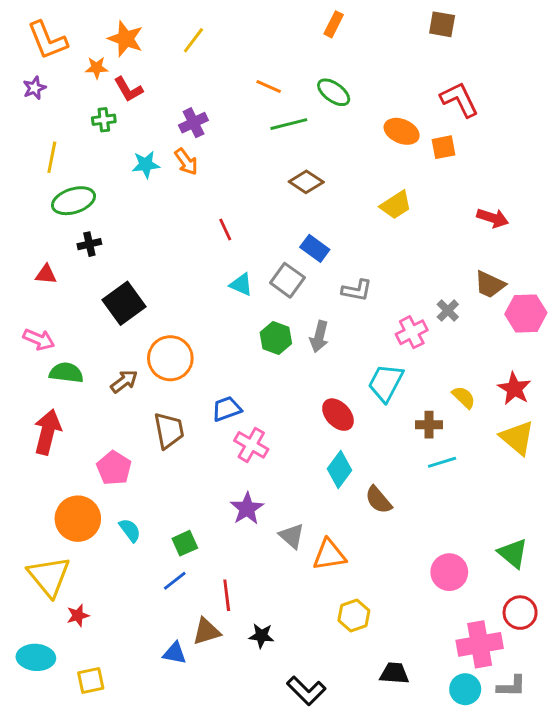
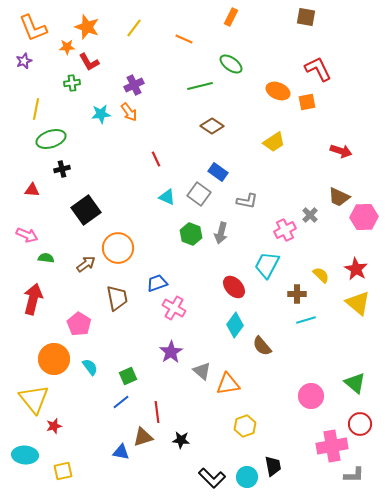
orange line: (269, 87) -> (184, 39), moved
green semicircle: (66, 373) -> (46, 258), size x0.7
black trapezoid: (394, 673) -> (273, 466), turned 75
cyan circle: (465, 689) -> (247, 477), moved

